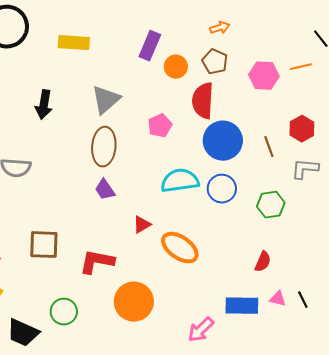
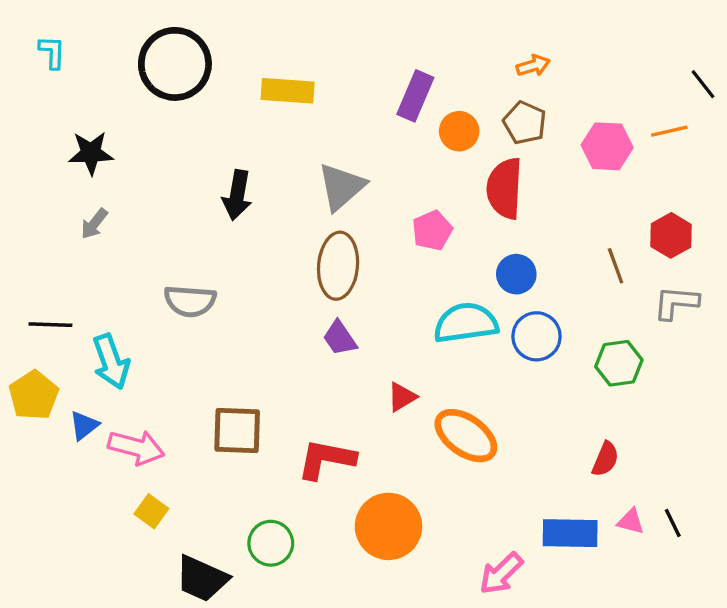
blue circle: (223, 141) -> (516, 274), moved, size x0.6

